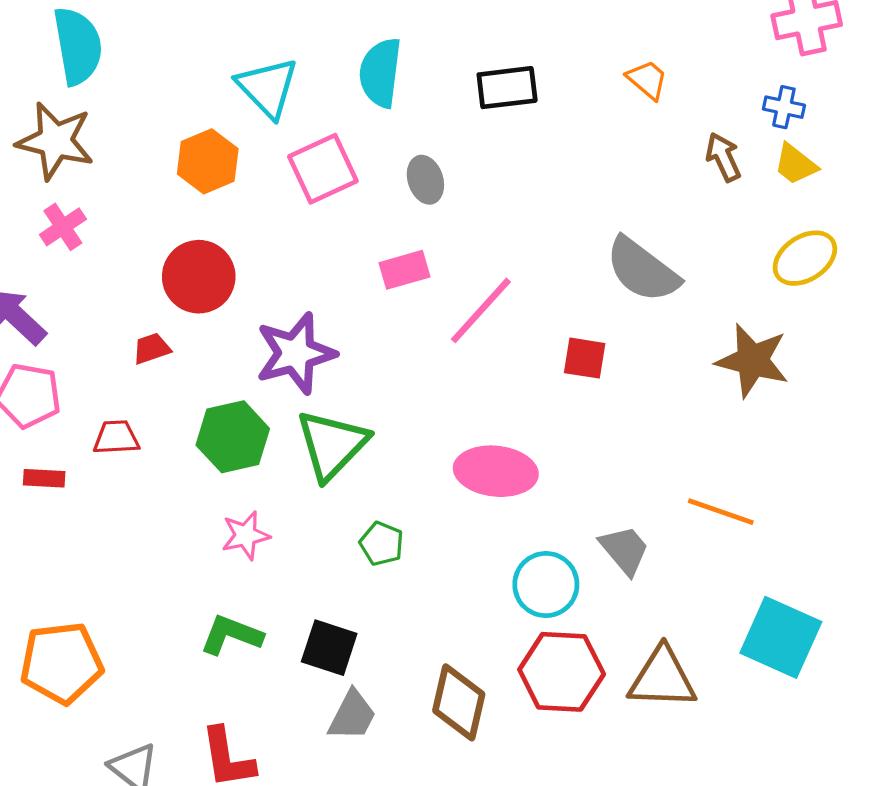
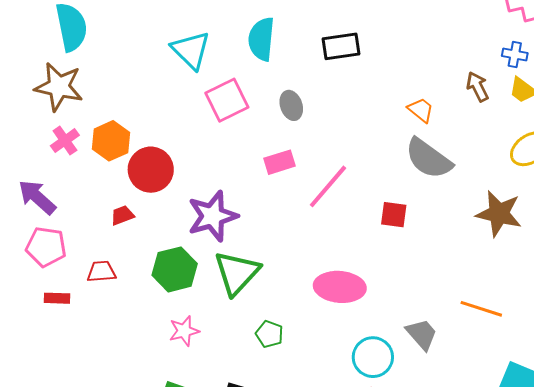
orange trapezoid: (647, 80) -> (421, 110), moved
orange hexagon: (208, 161) -> (111, 141), moved

